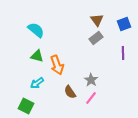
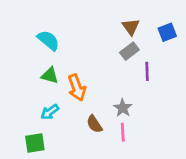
purple line: (123, 53) -> (147, 71), moved
pink line: (91, 98) -> (123, 132), turned -40
green square: (26, 106) -> (35, 143), turned -35

